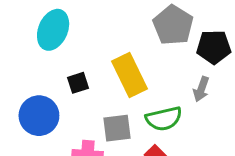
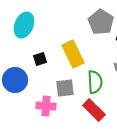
green semicircle: (164, 119) -> (95, 82), turned -80

